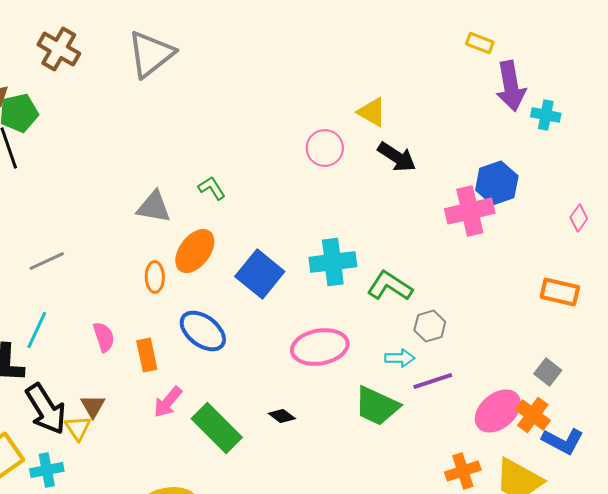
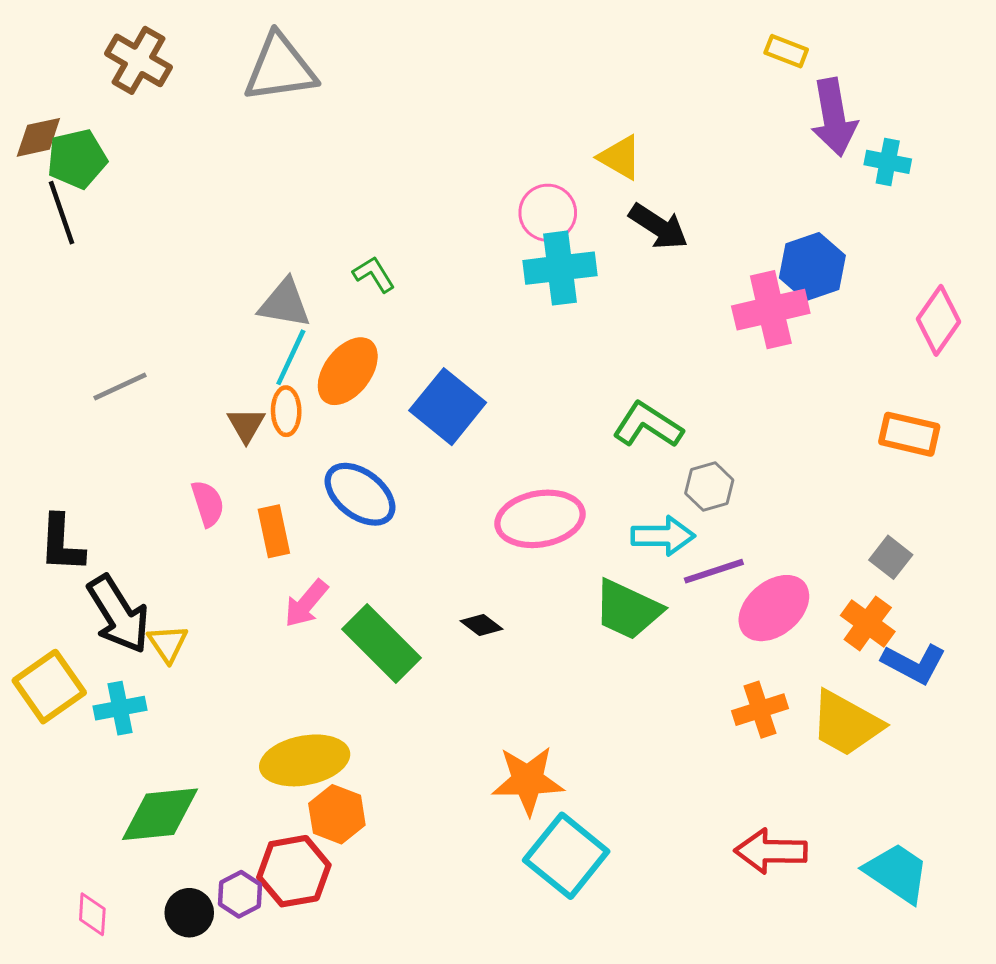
gray triangle: (151, 54) -> (280, 68), turned 30
pink diamond: (579, 218) -> (938, 320), size x1.6
cyan cross: (333, 262) -> (560, 268), moved
cyan line: (37, 330) -> (291, 357), moved
cyan arrow: (400, 358) -> (663, 536), size x1.4
brown triangle: (93, 406) -> (246, 425), moved
pink ellipse: (498, 411) -> (774, 608), moved

